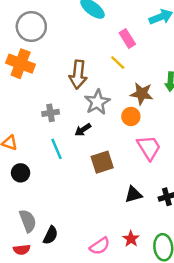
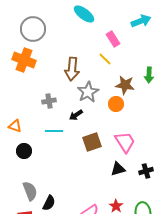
pink trapezoid: (149, 148) -> (125, 142), moved
cyan line: (57, 149) -> (54, 131), turned -66

